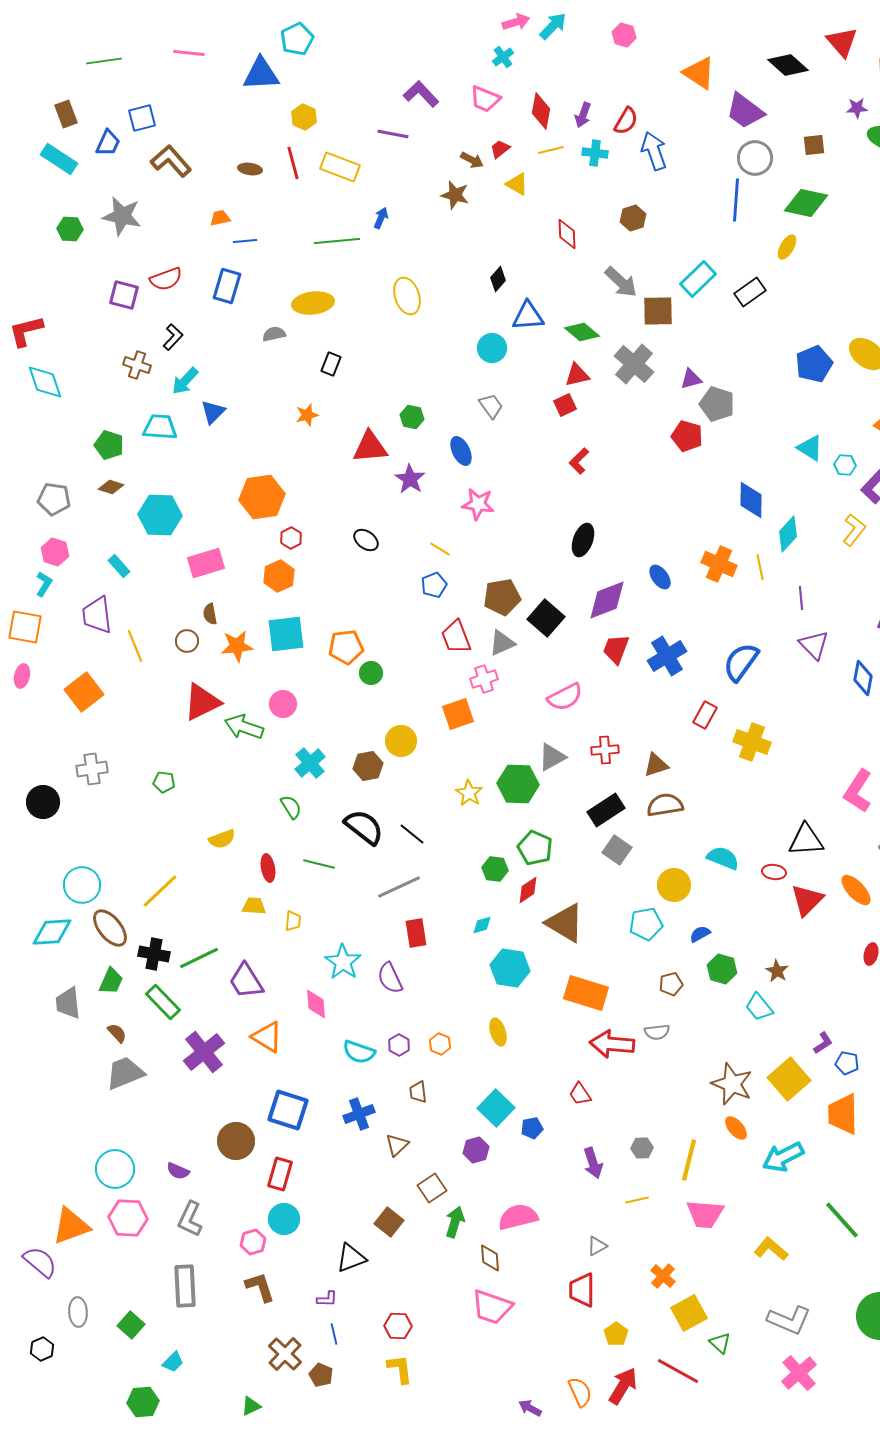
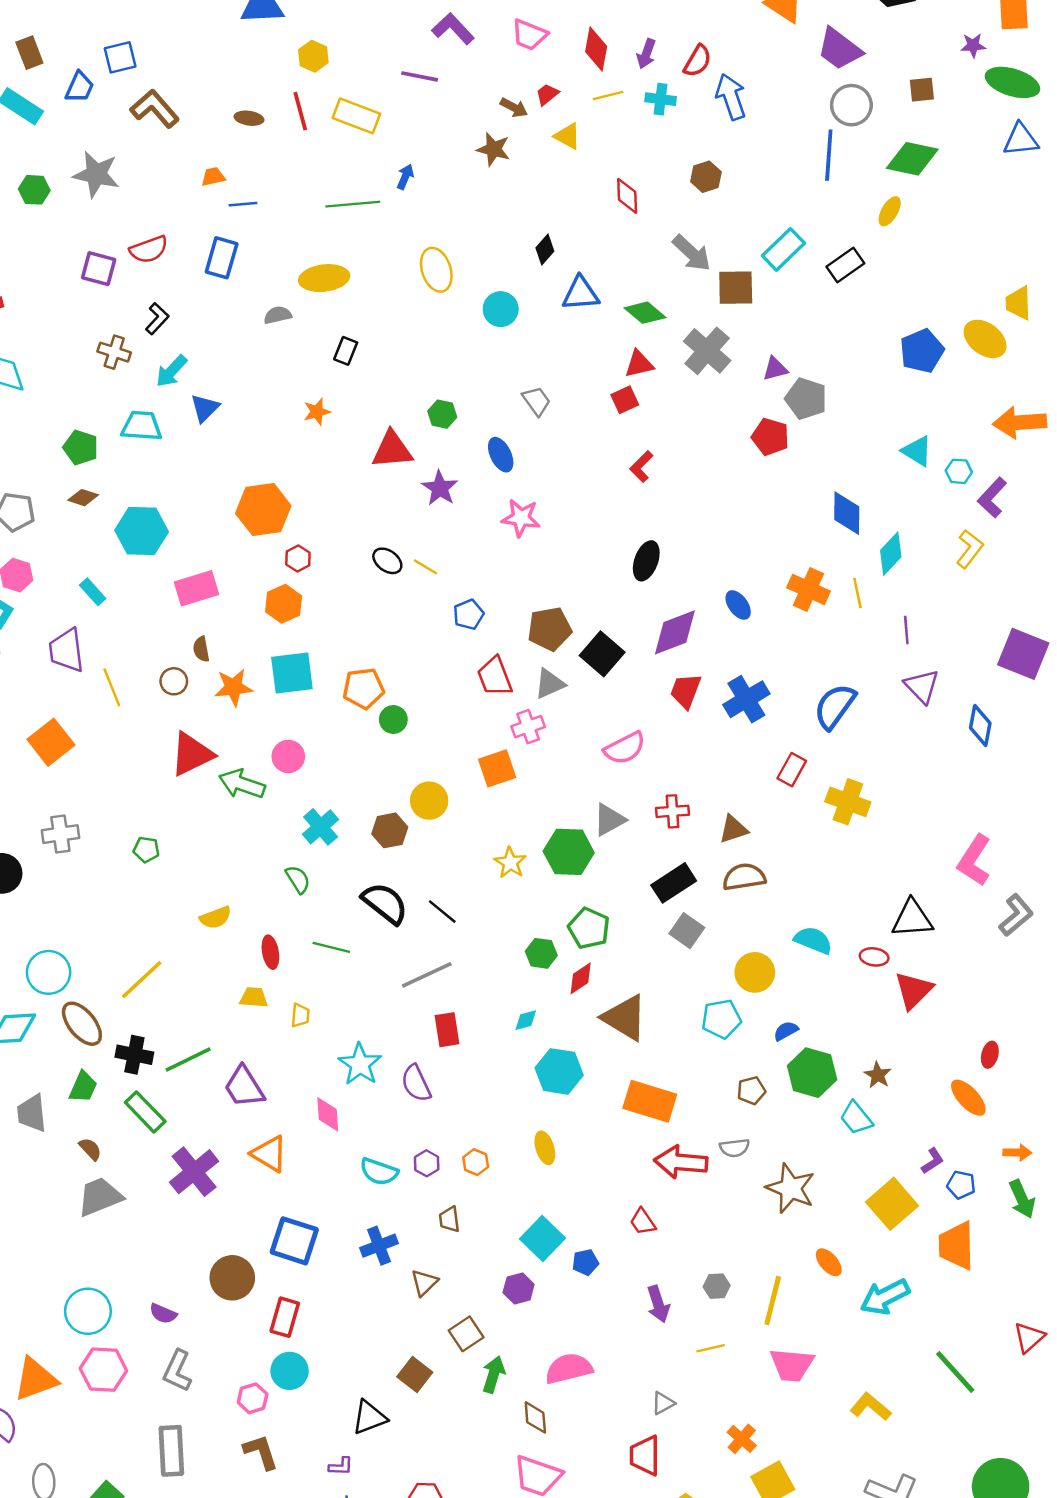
cyan circle: (492, 348) -> (501, 309), moved
yellow line: (440, 549) -> (426, 567), moved
orange ellipse: (856, 890) -> (968, 1098), moved
green hexagon: (722, 969) -> (812, 1073), size x1.4
brown star: (732, 1084) -> (791, 1188), moved

